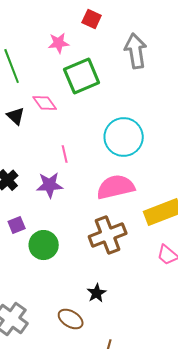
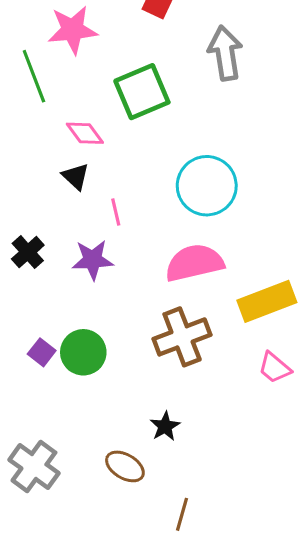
pink star: (59, 43) -> (73, 30), moved, size x1.5
black triangle: (16, 116) -> (76, 176), moved
purple square: (17, 225) -> (42, 352), moved, turned -30

